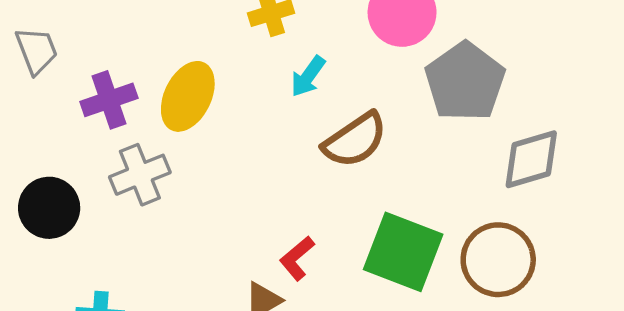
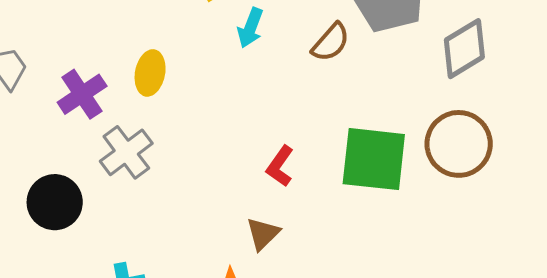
yellow ellipse: (188, 96) -> (150, 73), size x0.7
brown semicircle: (355, 140) -> (331, 42), moved, size x0.7
red L-shape: (297, 258) -> (280, 166), moved

